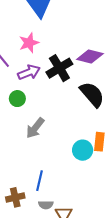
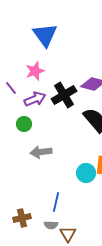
gray arrow: (35, 128) -> (41, 152), turned 45
blue line: (39, 181) -> (56, 202), moved

